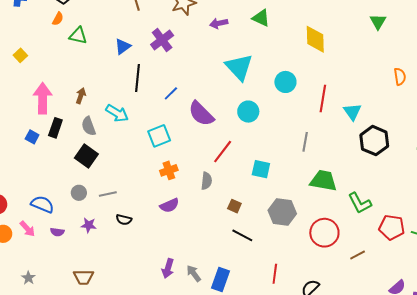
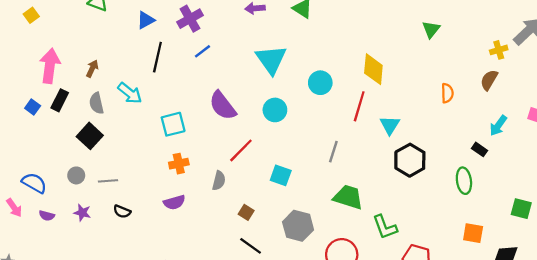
yellow diamond: (315, 39) -> (373, 69), moved
blue line: (171, 93) -> (202, 51), moved

